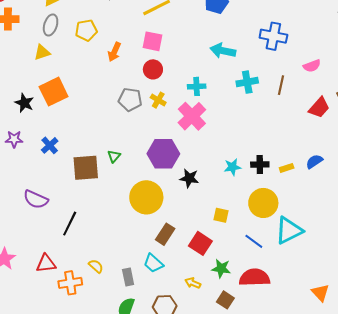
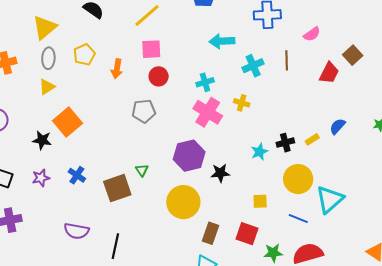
yellow cross: (158, 100) -> (242, 103), moved

